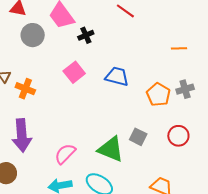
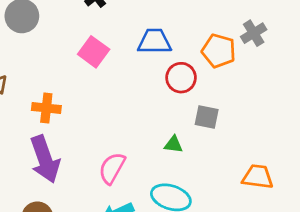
orange cross: (25, 89) -> (46, 108), moved
red circle: (178, 136) -> (181, 78), moved
green triangle: (111, 149) -> (174, 145), size x0.5

